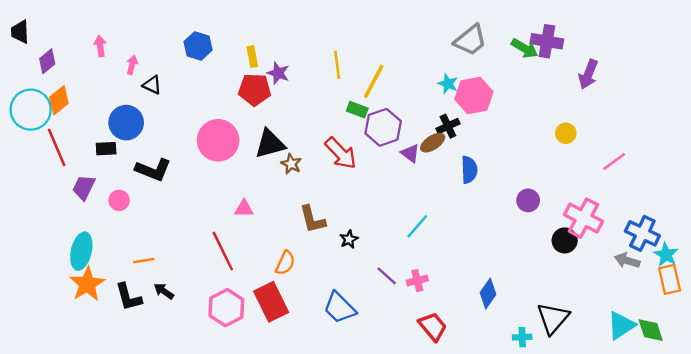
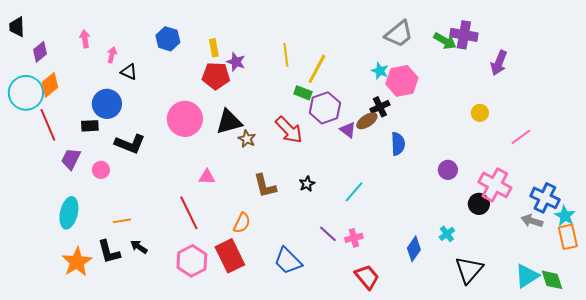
black star: (349, 239) -> (307, 184), moved
orange star: (87, 284) -> (77, 262), moved
cyan cross: (522, 337) -> (447, 234), moved, turned -35

